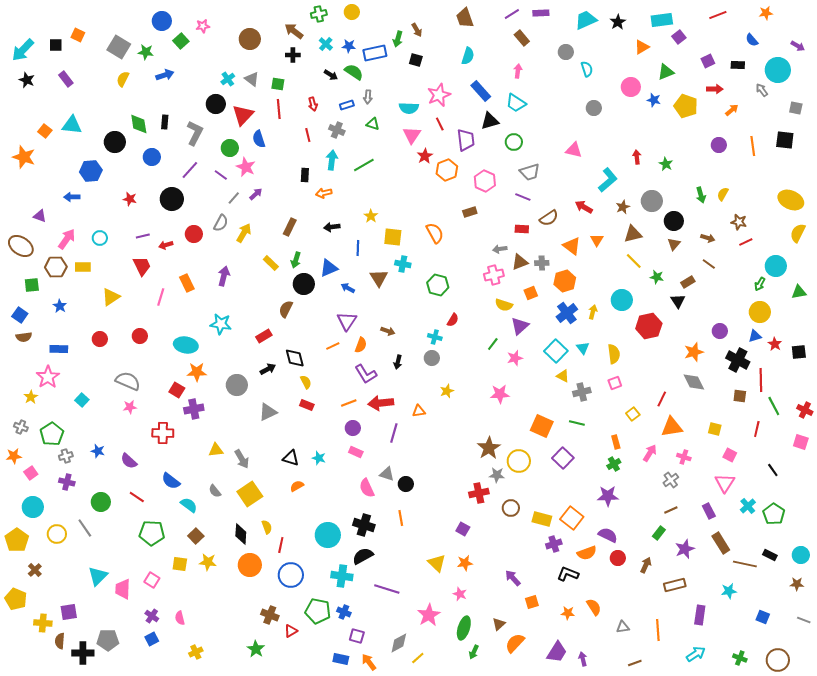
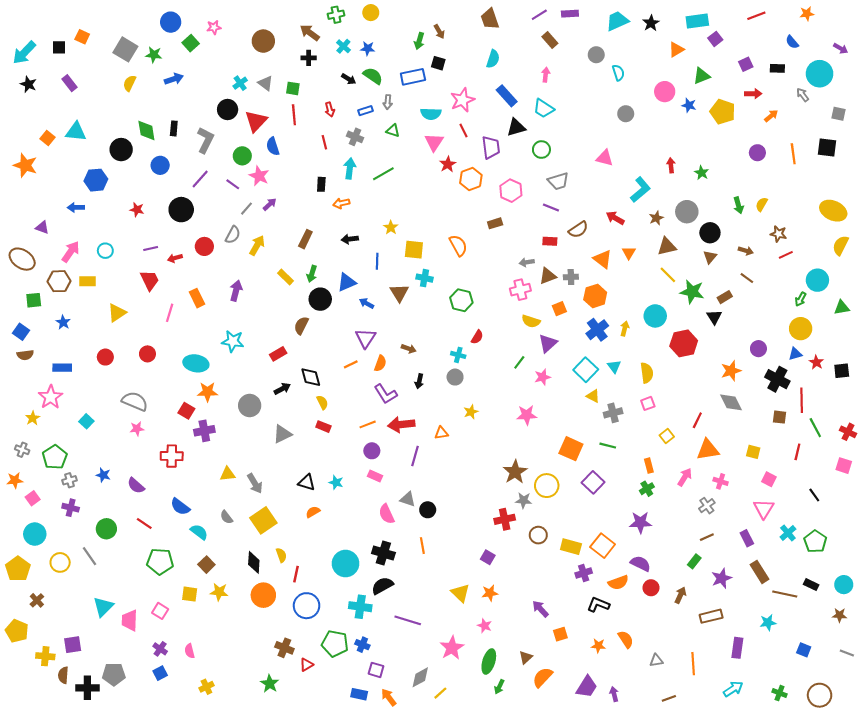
blue rectangle: (375, 53) -> (413, 77), moved
green star: (657, 277) -> (692, 292), size x1.6

